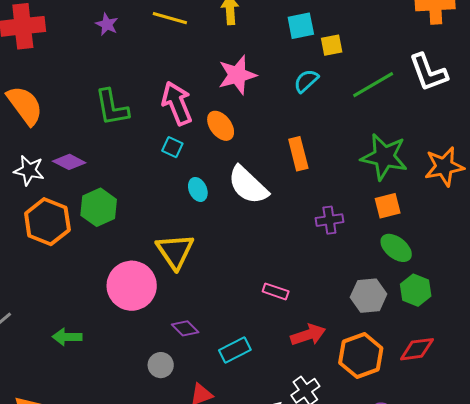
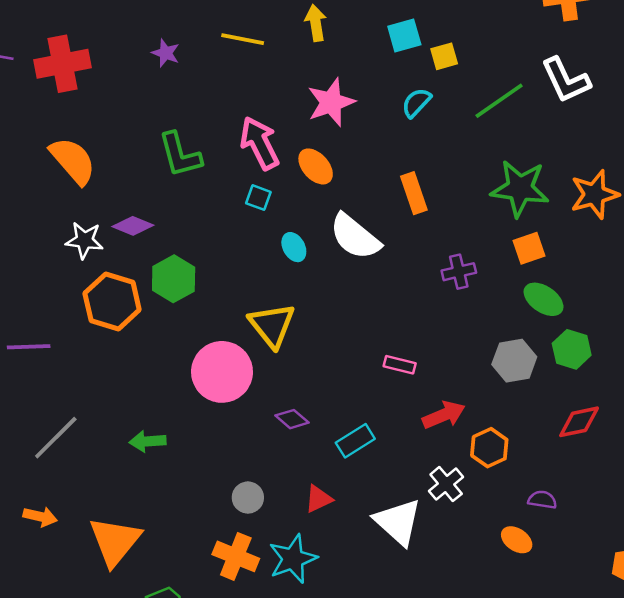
orange hexagon: (361, 355) -> (489, 448), moved, size x0.7
gray circle: (161, 365) -> (248, 498), moved

